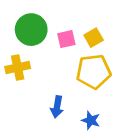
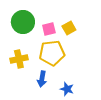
yellow cross: (18, 68) -> (19, 59), moved
yellow pentagon: (94, 72) -> (52, 53), moved

